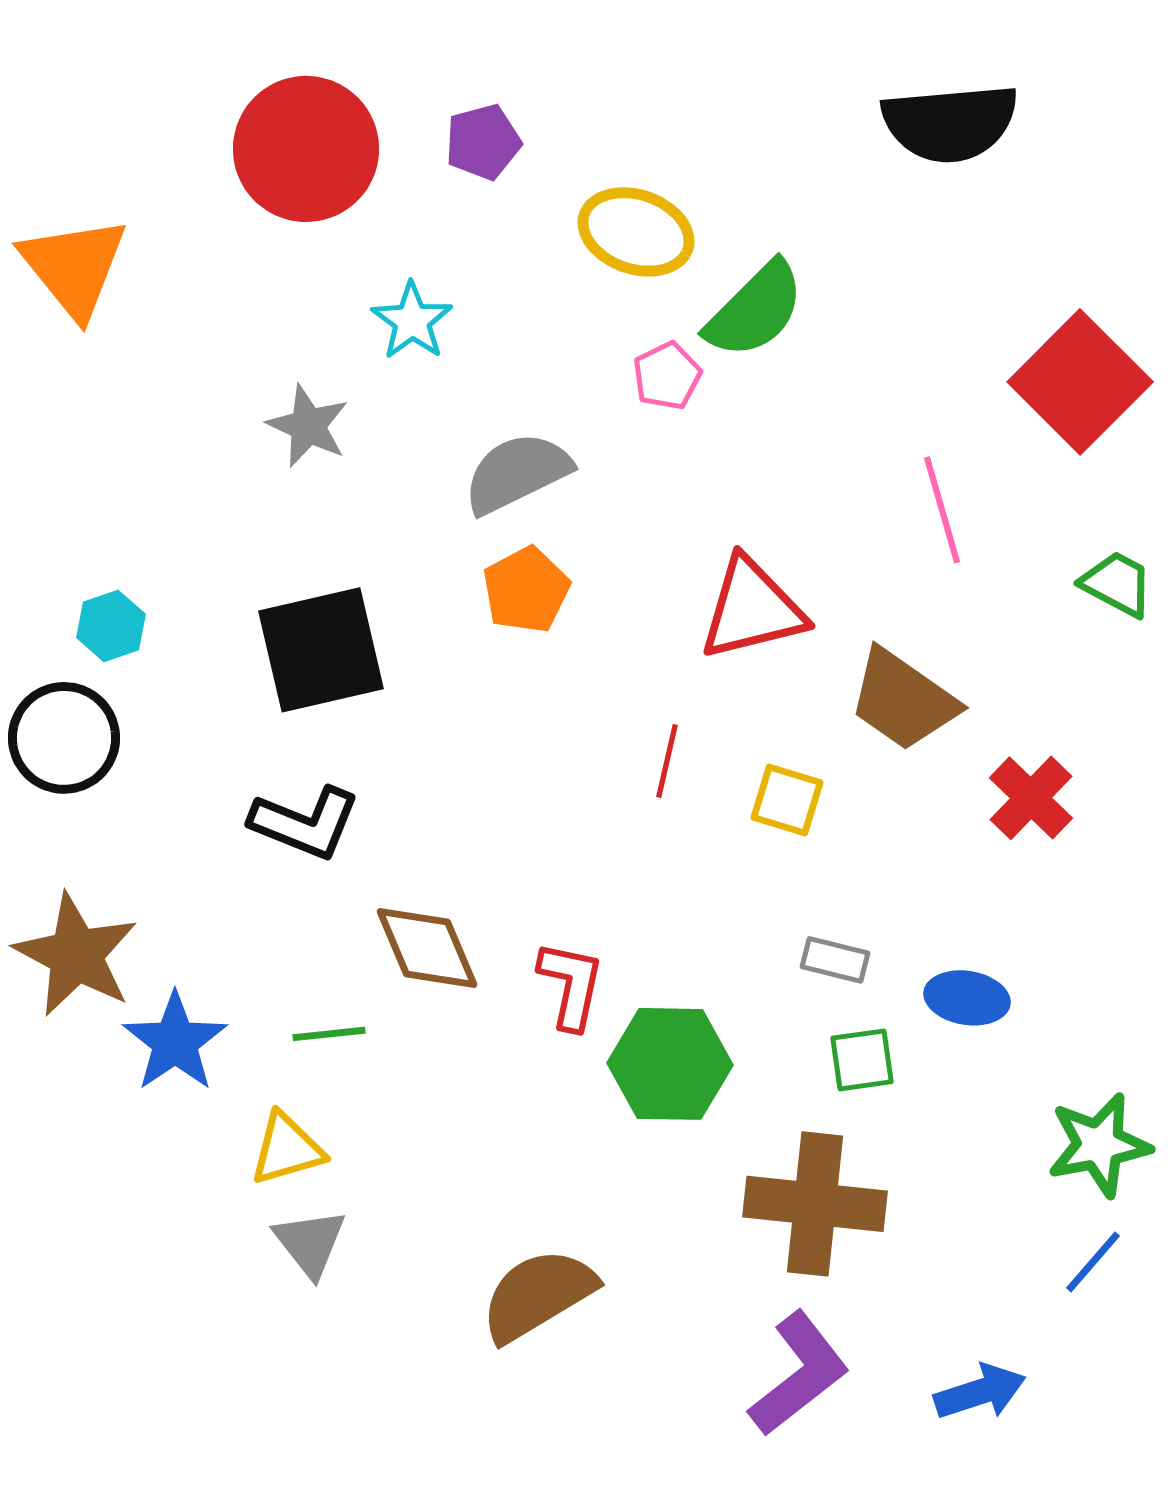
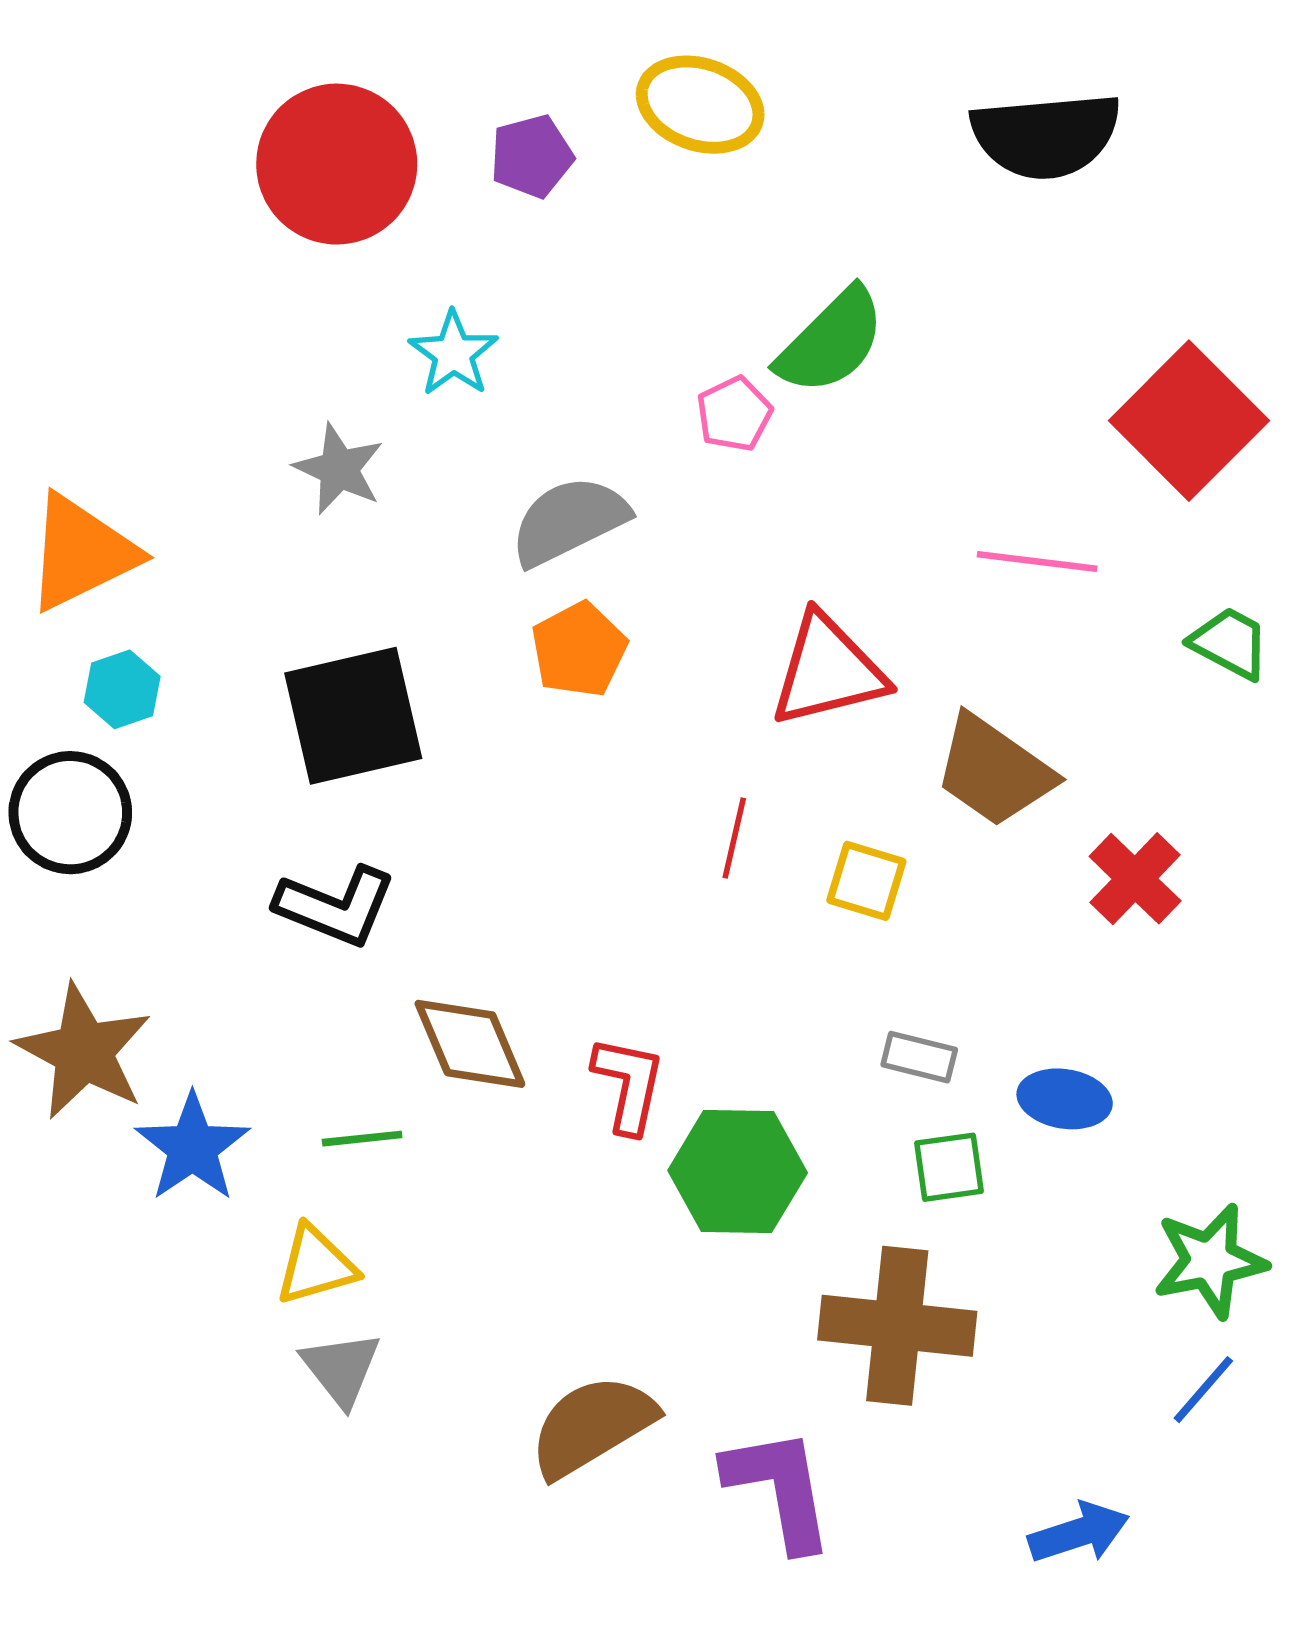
yellow ellipse: (636, 232) -> (700, 105), moved
orange triangle: (74, 267) -> (81, 553), moved, turned 43
pink line: (942, 510) -> (1037, 562), turned -67
purple L-shape: (799, 1374) -> (779, 1489), moved, turned -62

